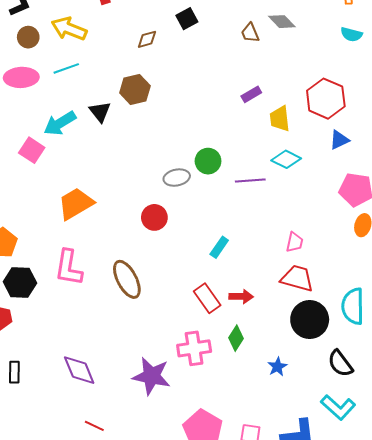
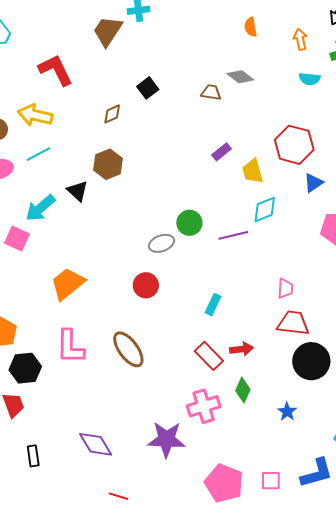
brown trapezoid: (250, 33) -> (211, 92), turned 130
cyan diamond: (286, 159) -> (265, 210), turned -40

